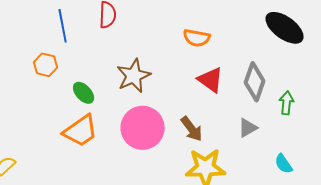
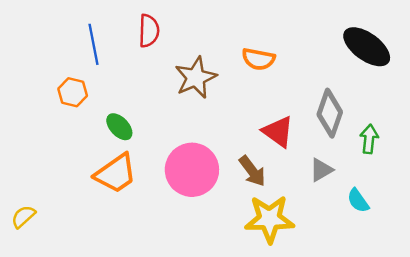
brown star: (134, 76) -> (196, 78), moved
red triangle: (211, 80) -> (278, 132), moved
cyan semicircle: (284, 164) -> (358, 201), moved

